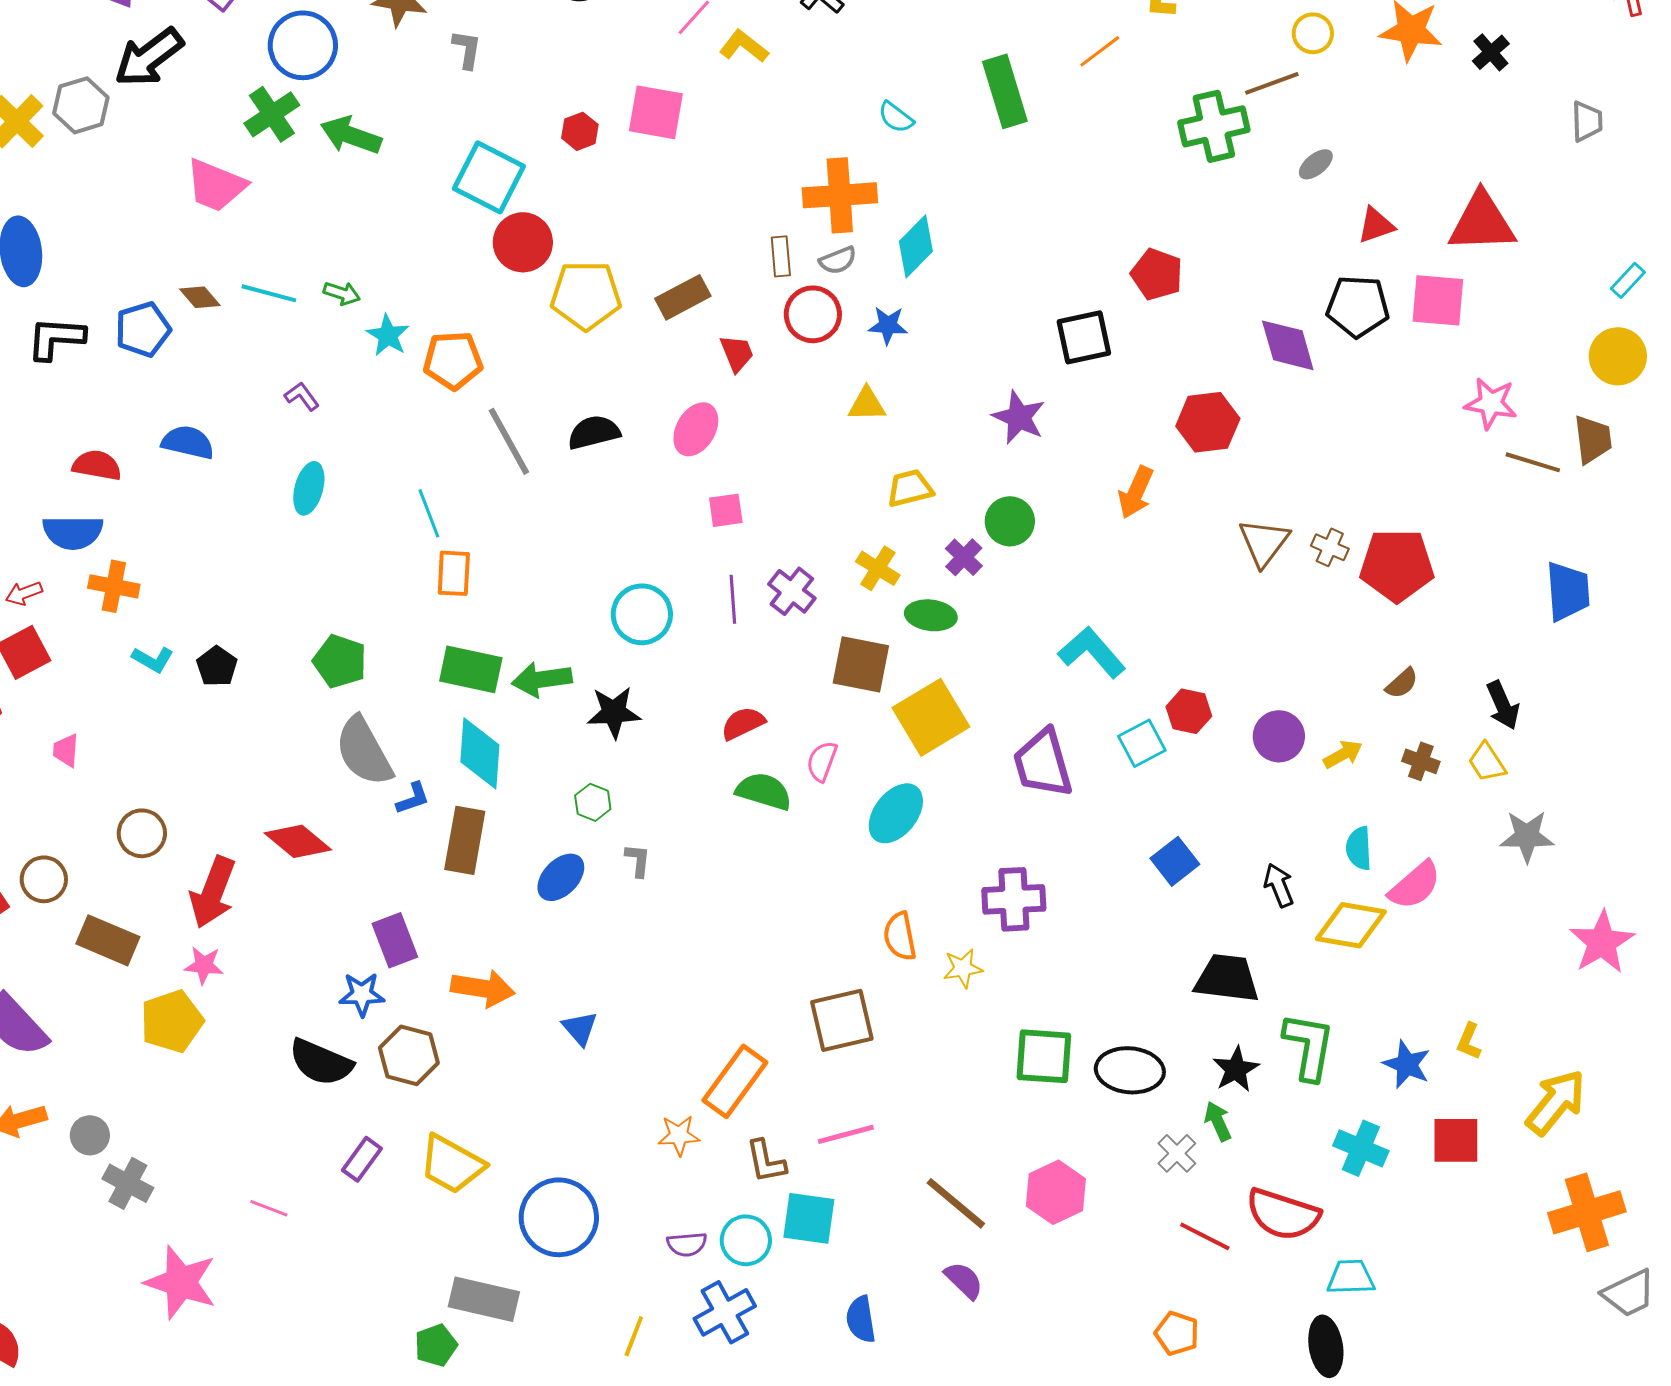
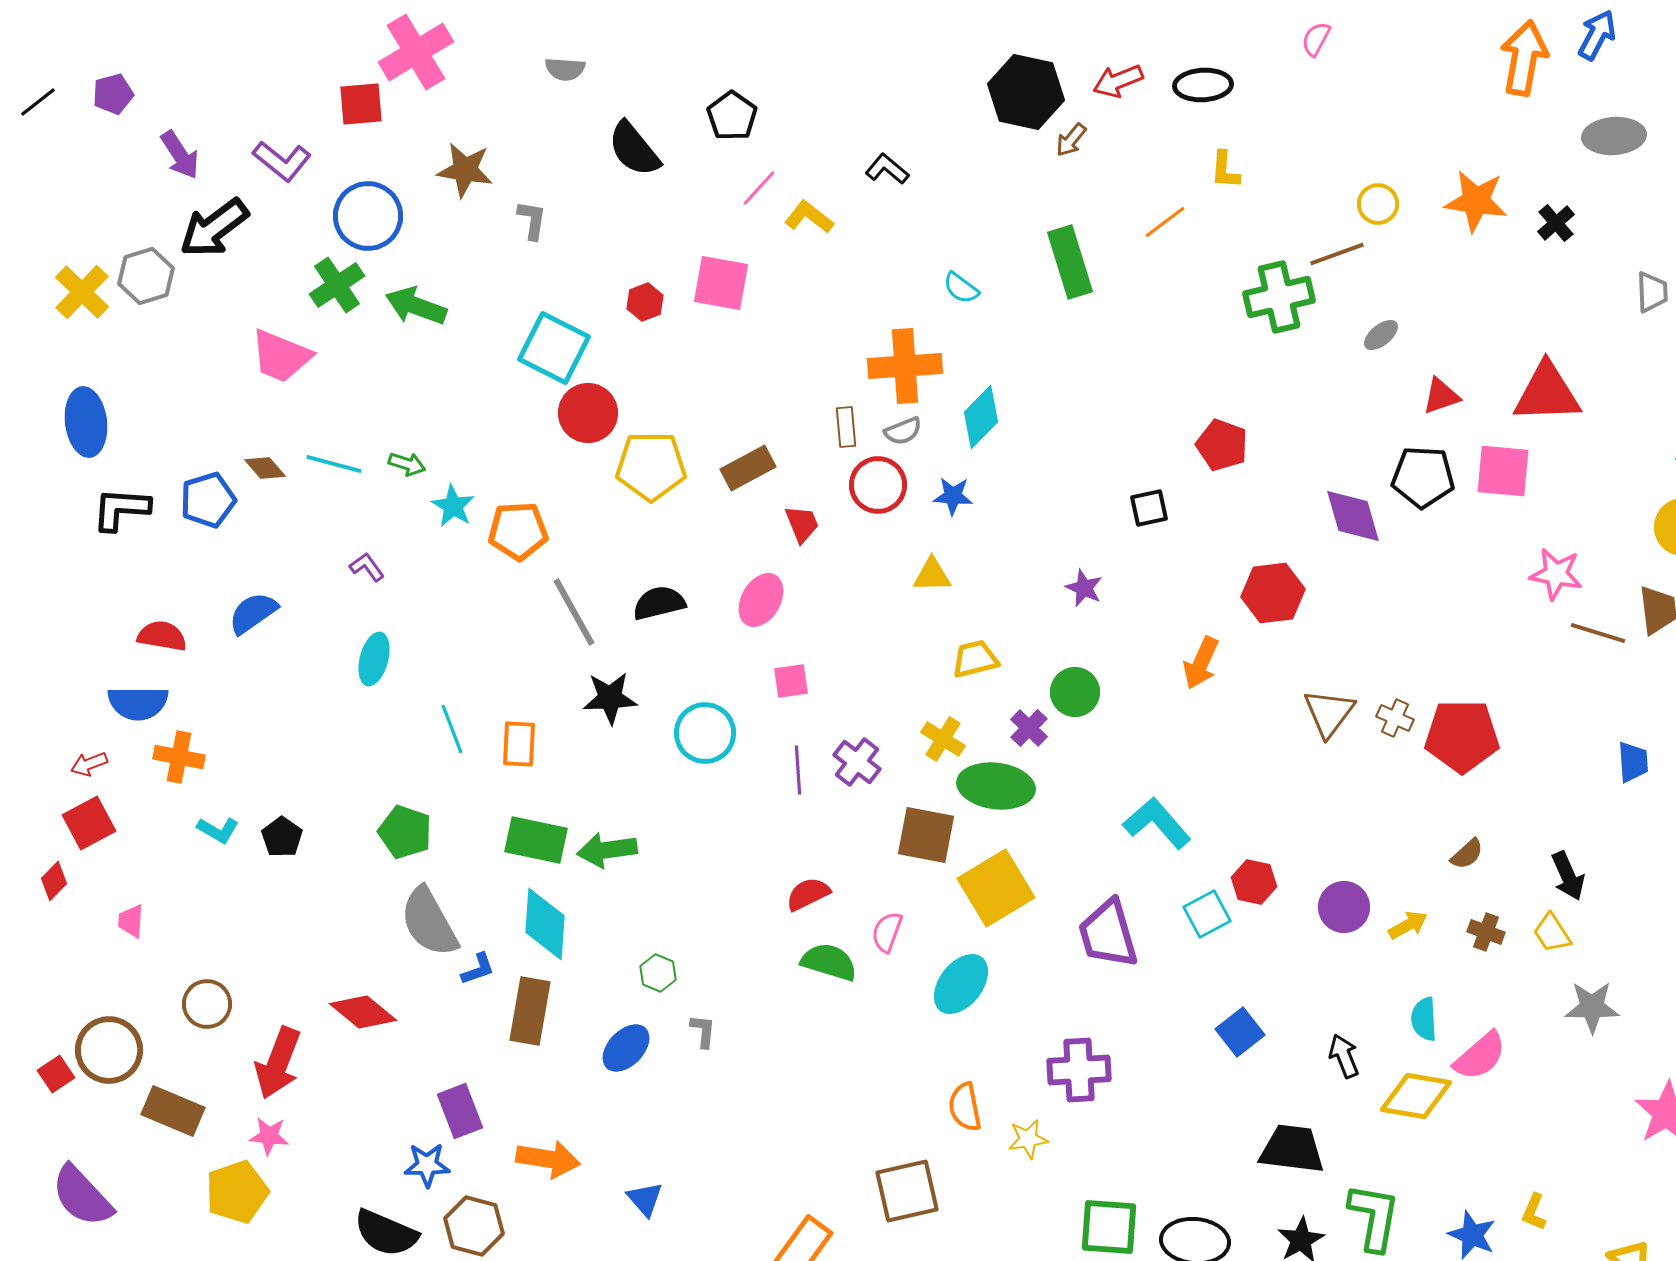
black square: (1084, 337) -> (1149, 508), size x0.7
purple star: (1019, 417) -> (1084, 588), size x0.7
blue semicircle: (188, 442) -> (253, 613), turned -48
cyan line: (429, 513) -> (452, 729), moved
blue trapezoid: (1568, 591) -> (1633, 762), size x0.7
cyan circle: (642, 614) -> (705, 733), moved
green ellipse: (931, 615) -> (996, 786), size x1.5
black star: (614, 712) -> (610, 698), moved
brown circle: (44, 879) -> (109, 1050), size x1.4

